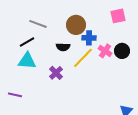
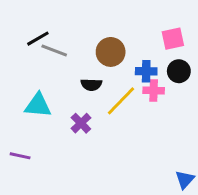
blue cross: (89, 38) -> (146, 71), moved
black line: (27, 42) -> (38, 39), moved
pink cross: (105, 51) -> (154, 91), turned -32
black circle: (122, 51) -> (179, 71), moved

